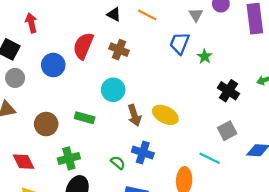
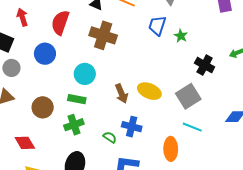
red semicircle: (83, 46) -> (60, 23), moved
brown cross: (119, 50) -> (103, 35), size x1.5
cyan circle: (113, 90) -> (85, 74), moved
gray square: (227, 131) -> (188, 96), moved, size x1.4
green cross: (69, 158) -> (74, 125), moved

